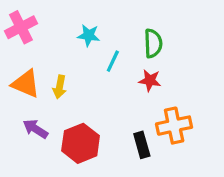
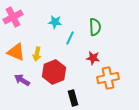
red star: (150, 80) -> (93, 58), moved
red hexagon: (81, 143) -> (54, 72), moved
black rectangle: (142, 145) -> (73, 98), moved

